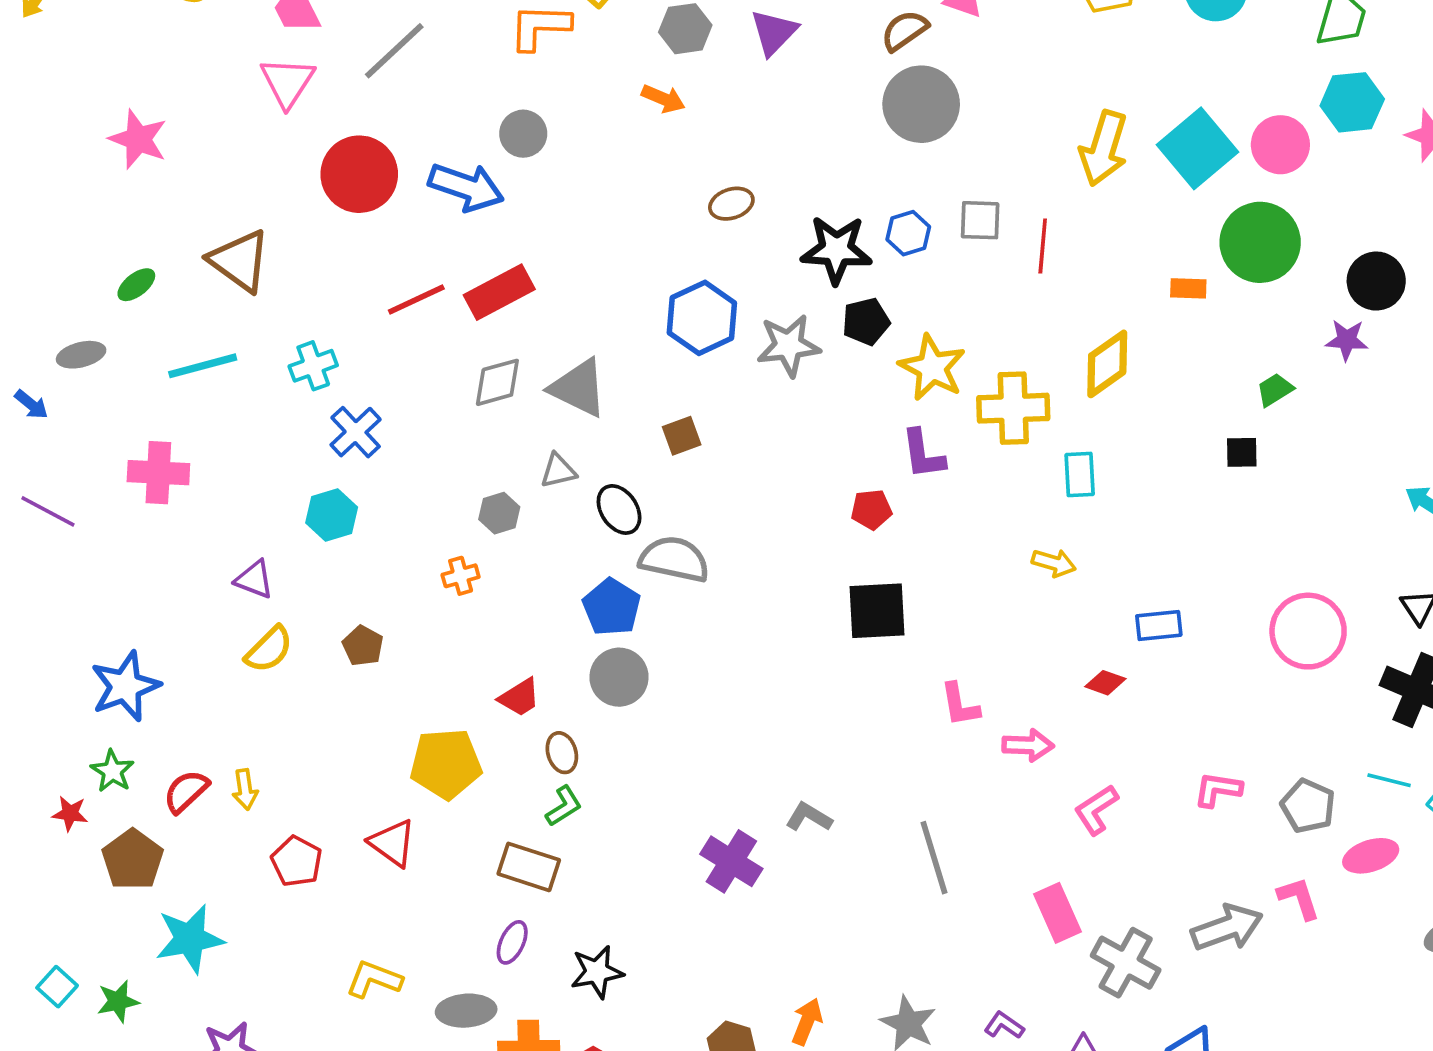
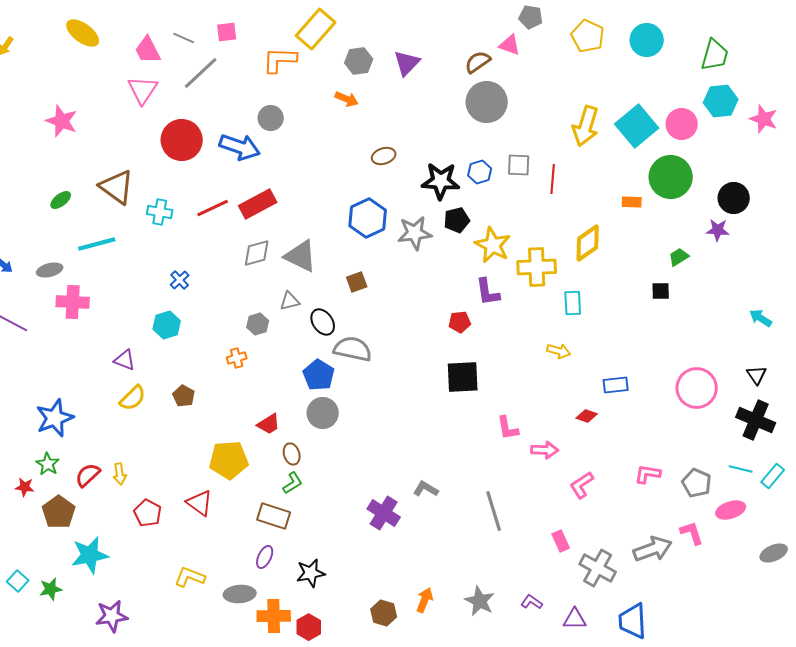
gray ellipse: (81, 355) -> (50, 270), moved
cyan cross: (313, 366) -> (160, 212), moved, turned 30
blue cross: (356, 432) -> (180, 280), size x0.7
pink rectangle: (1057, 913) -> (561, 541), size x0.7

